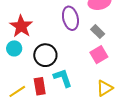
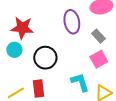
red star: (21, 26) -> (22, 28), turned -30
cyan L-shape: (63, 78) -> (80, 82), moved

